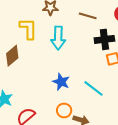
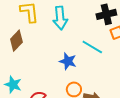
cyan line: (93, 88) -> (92, 47), moved

